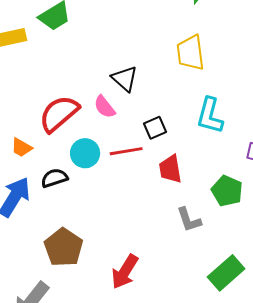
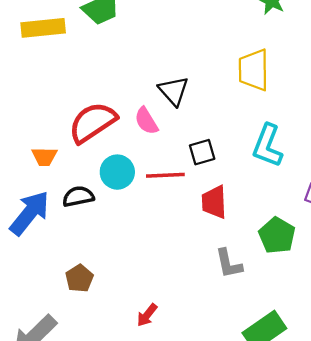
orange trapezoid: (22, 147) -> (44, 157), turned -35
brown pentagon: (64, 247) -> (79, 278), size x0.6
red arrow: (125, 272) -> (147, 315), size x0.6

